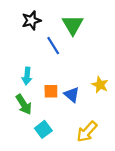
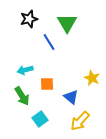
cyan arrow: (27, 76) -> (25, 70), turned 70
blue triangle: (72, 95) -> (71, 97), moved

